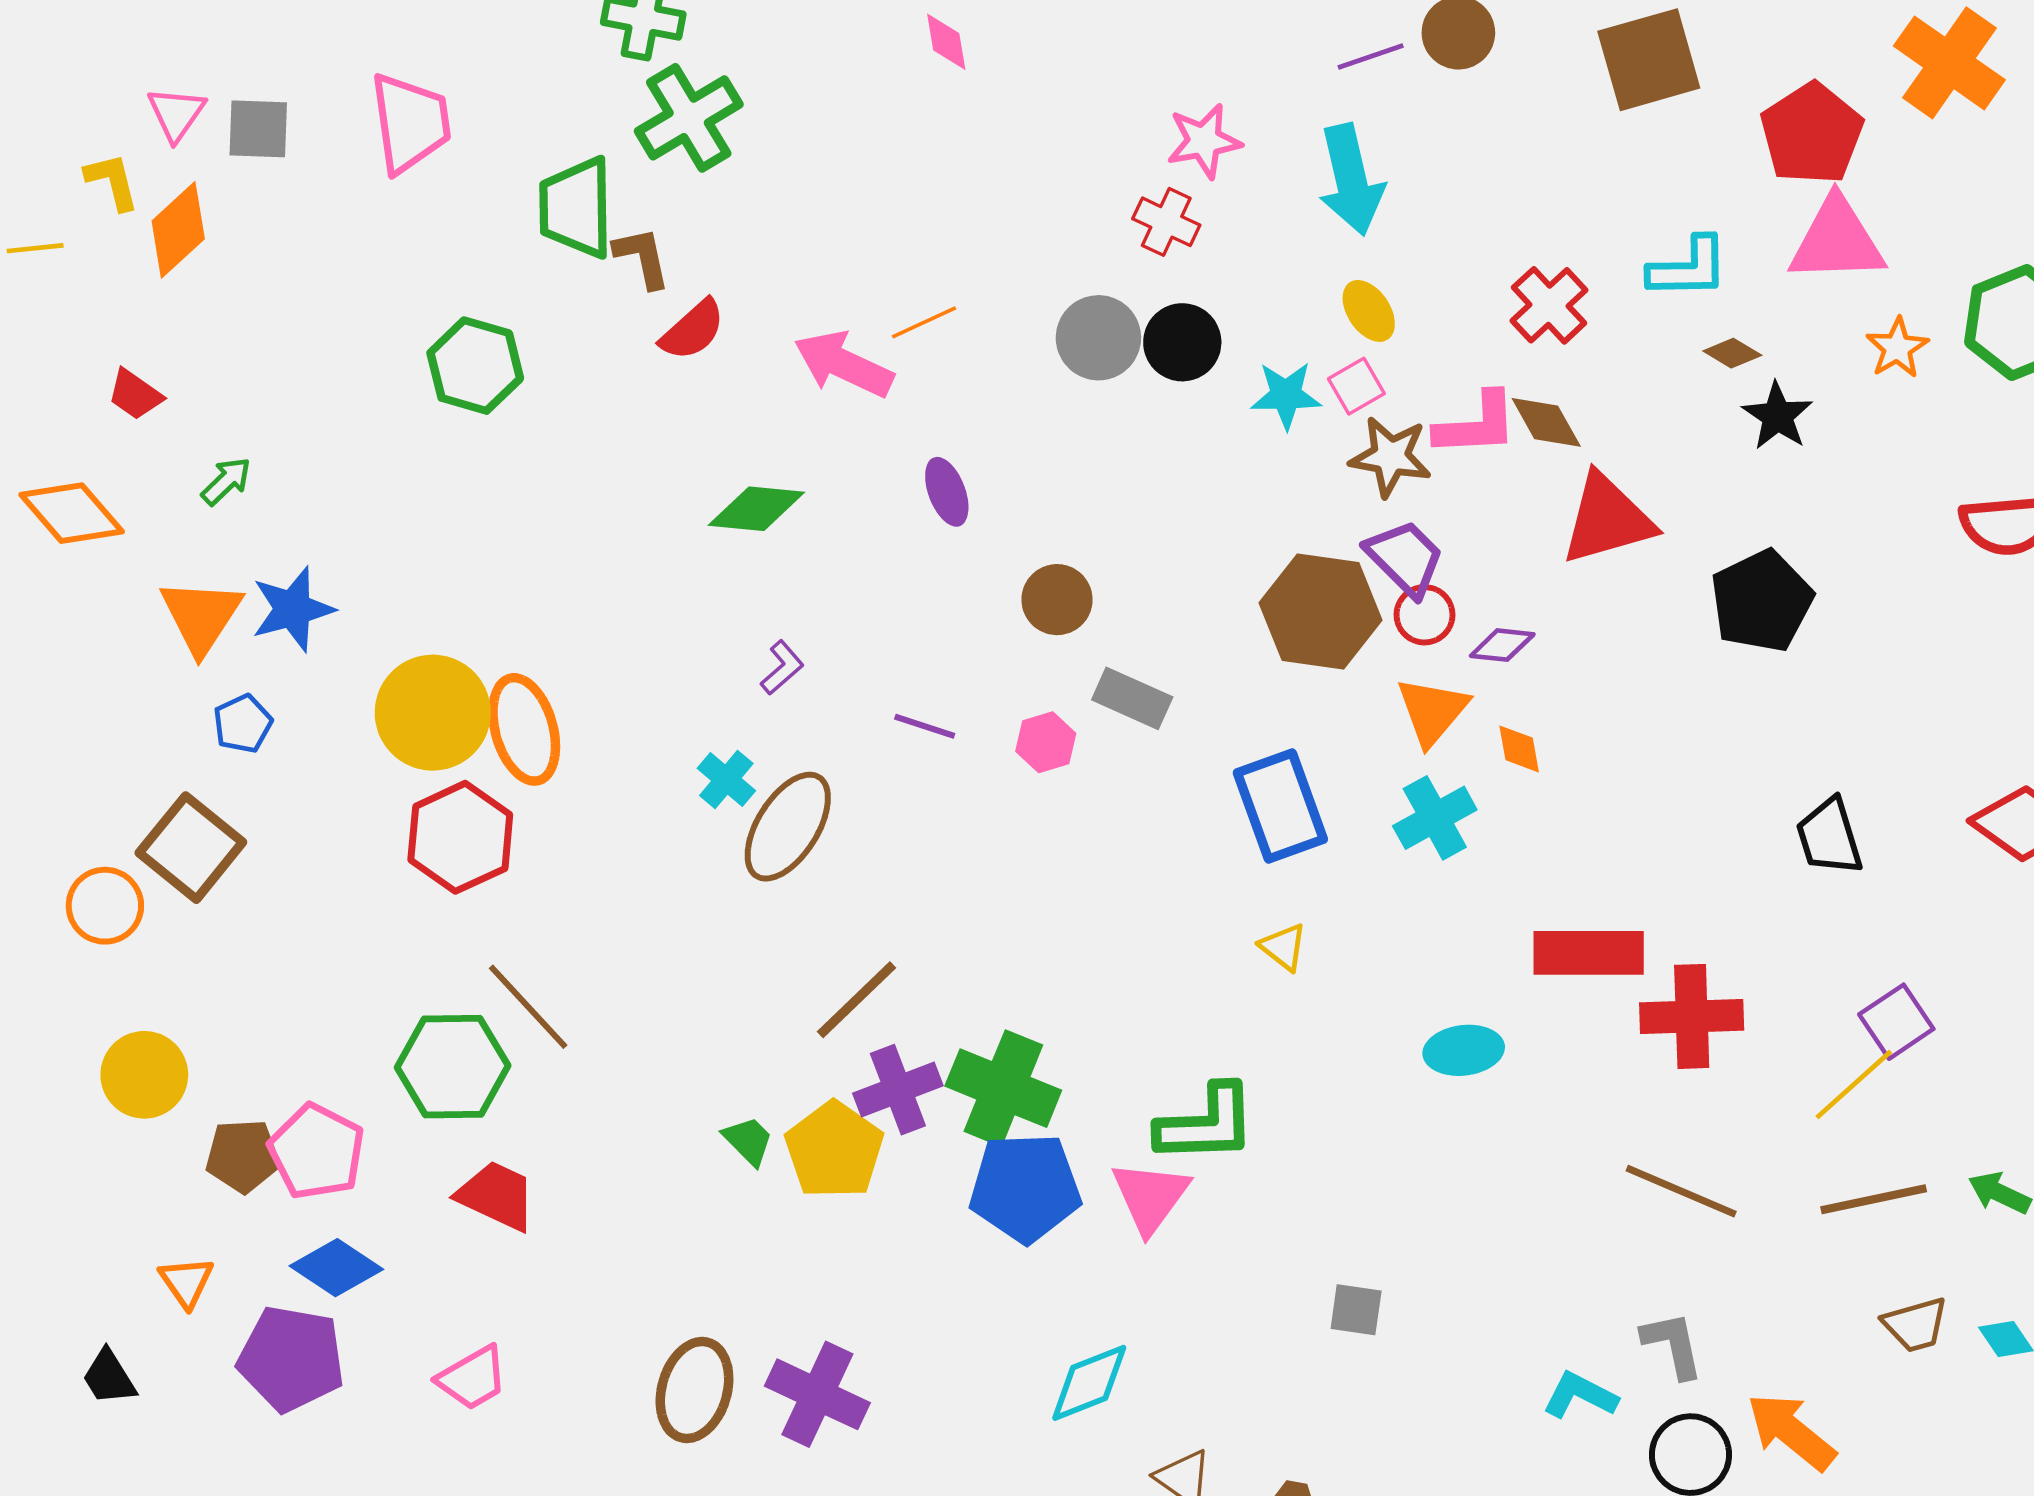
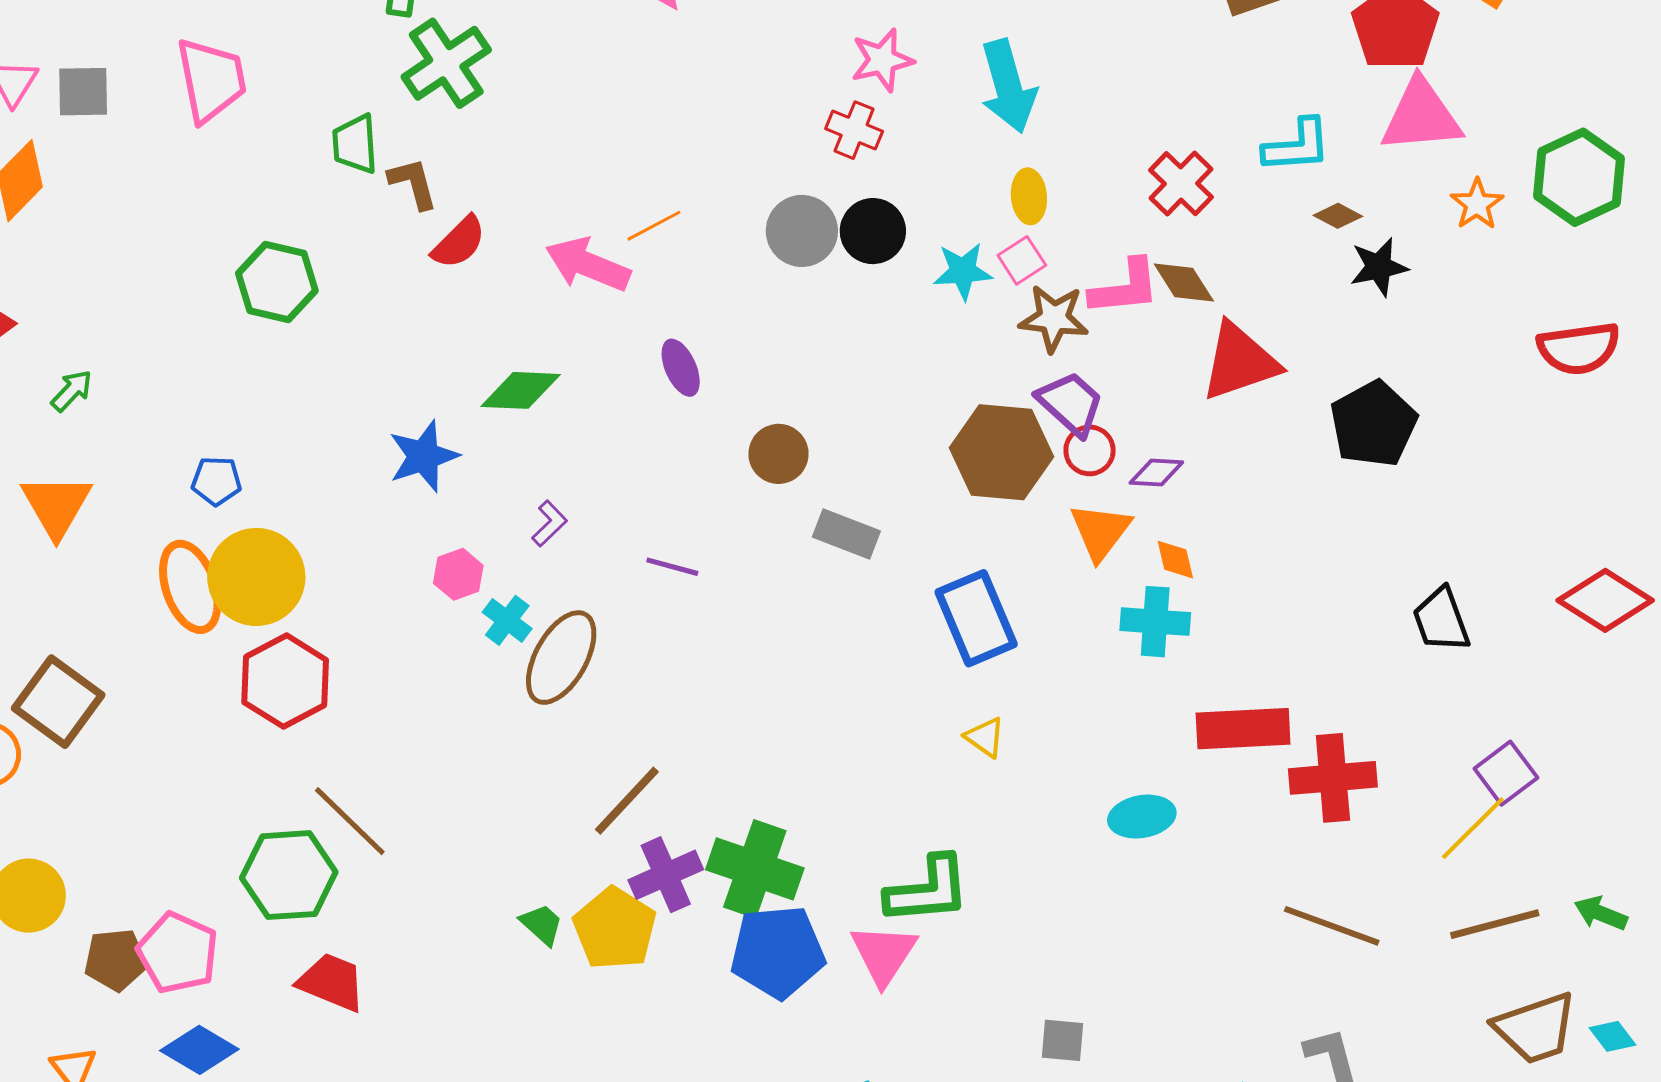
green trapezoid: (576, 208) -> (355, 144), size x0.7
yellow ellipse: (1369, 311) -> (1029, 196), turned 32
black star: (1778, 416) -> (1379, 267), turned 30
blue star: (293, 609) -> (423, 456), moved
blue pentagon: (243, 724) -> (216, 481), moved, turned 30
orange ellipse: (524, 729) -> (190, 587), moved
pink hexagon: (1046, 742) -> (458, 574), moved
cyan cross: (1435, 818) -> (1155, 622), moved, turned 36
brown trapezoid: (1915, 1325) -> (1536, 1028), size x1.5

